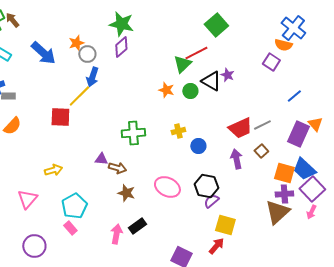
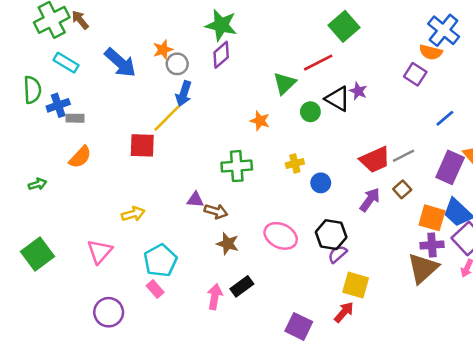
green triangle: (182, 64) -> (285, 83), moved
orange star: (166, 90) -> (260, 121), moved
purple arrow: (236, 159) -> (370, 200), turned 48

